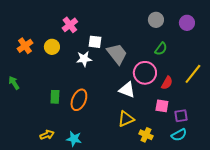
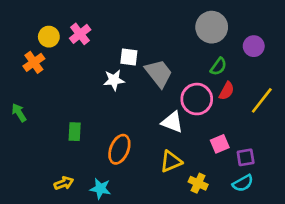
gray circle: (156, 20) -> (212, 27), size x1.5
purple circle: (187, 23) -> (254, 46), moved
pink cross: (70, 25) -> (80, 34), moved
yellow circle: (52, 47) -> (49, 37), moved
red semicircle: (167, 83) -> (227, 91), moved
orange ellipse: (79, 100) -> (119, 149), moved
pink square: (162, 106) -> (220, 144), turned -32

